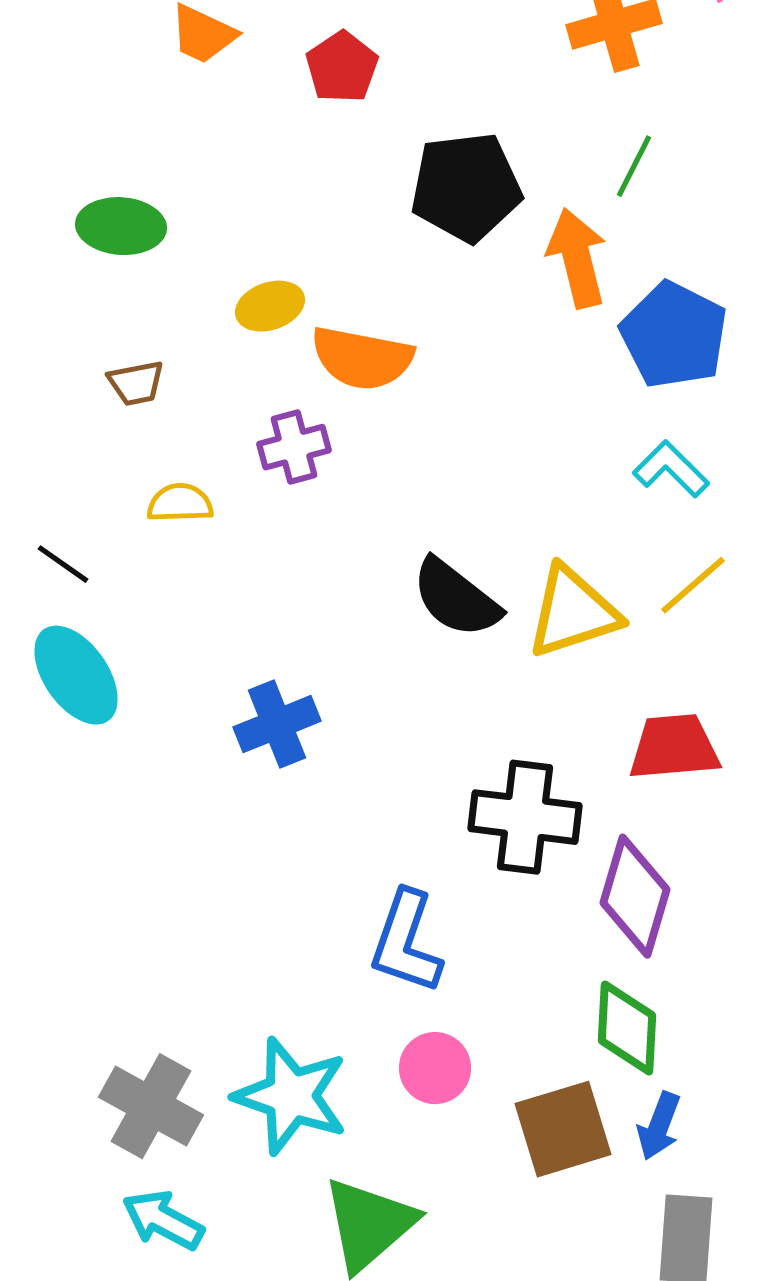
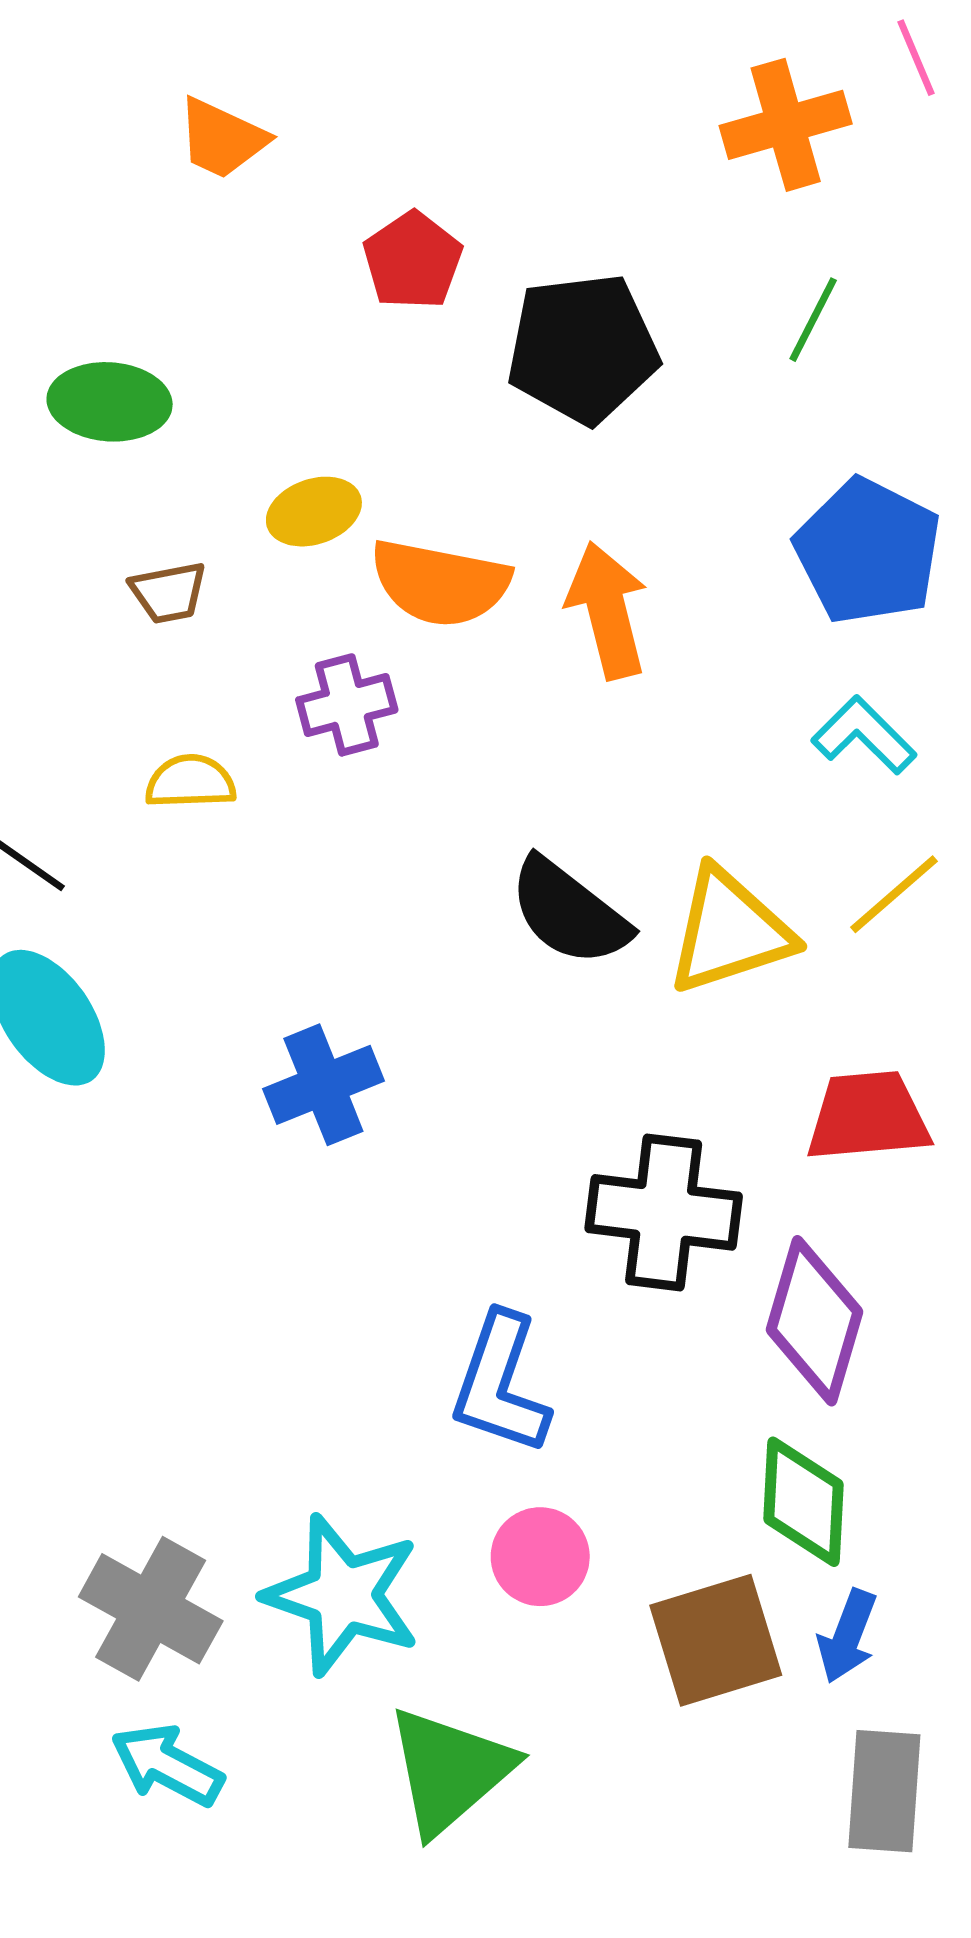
red pentagon: (342, 67) -> (413, 261), moved
orange arrow: (577, 258) -> (607, 610), moved
brown trapezoid: (136, 383) -> (169, 592), moved

